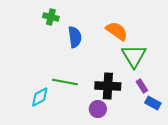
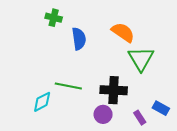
purple rectangle: (142, 86) -> (140, 118), moved

